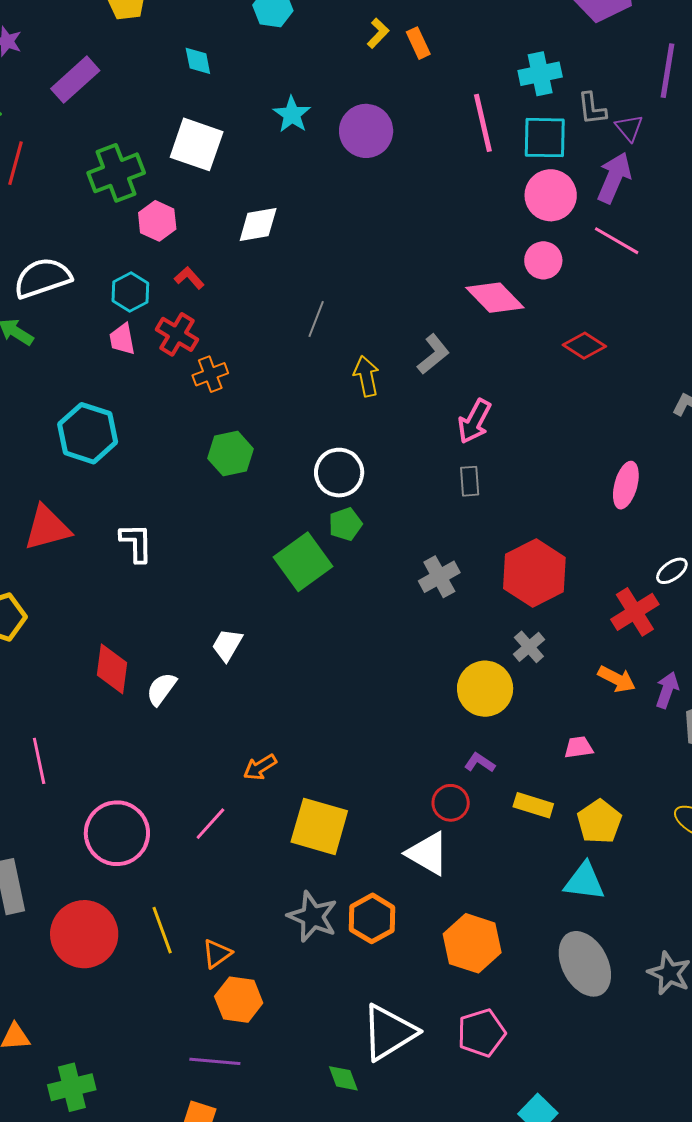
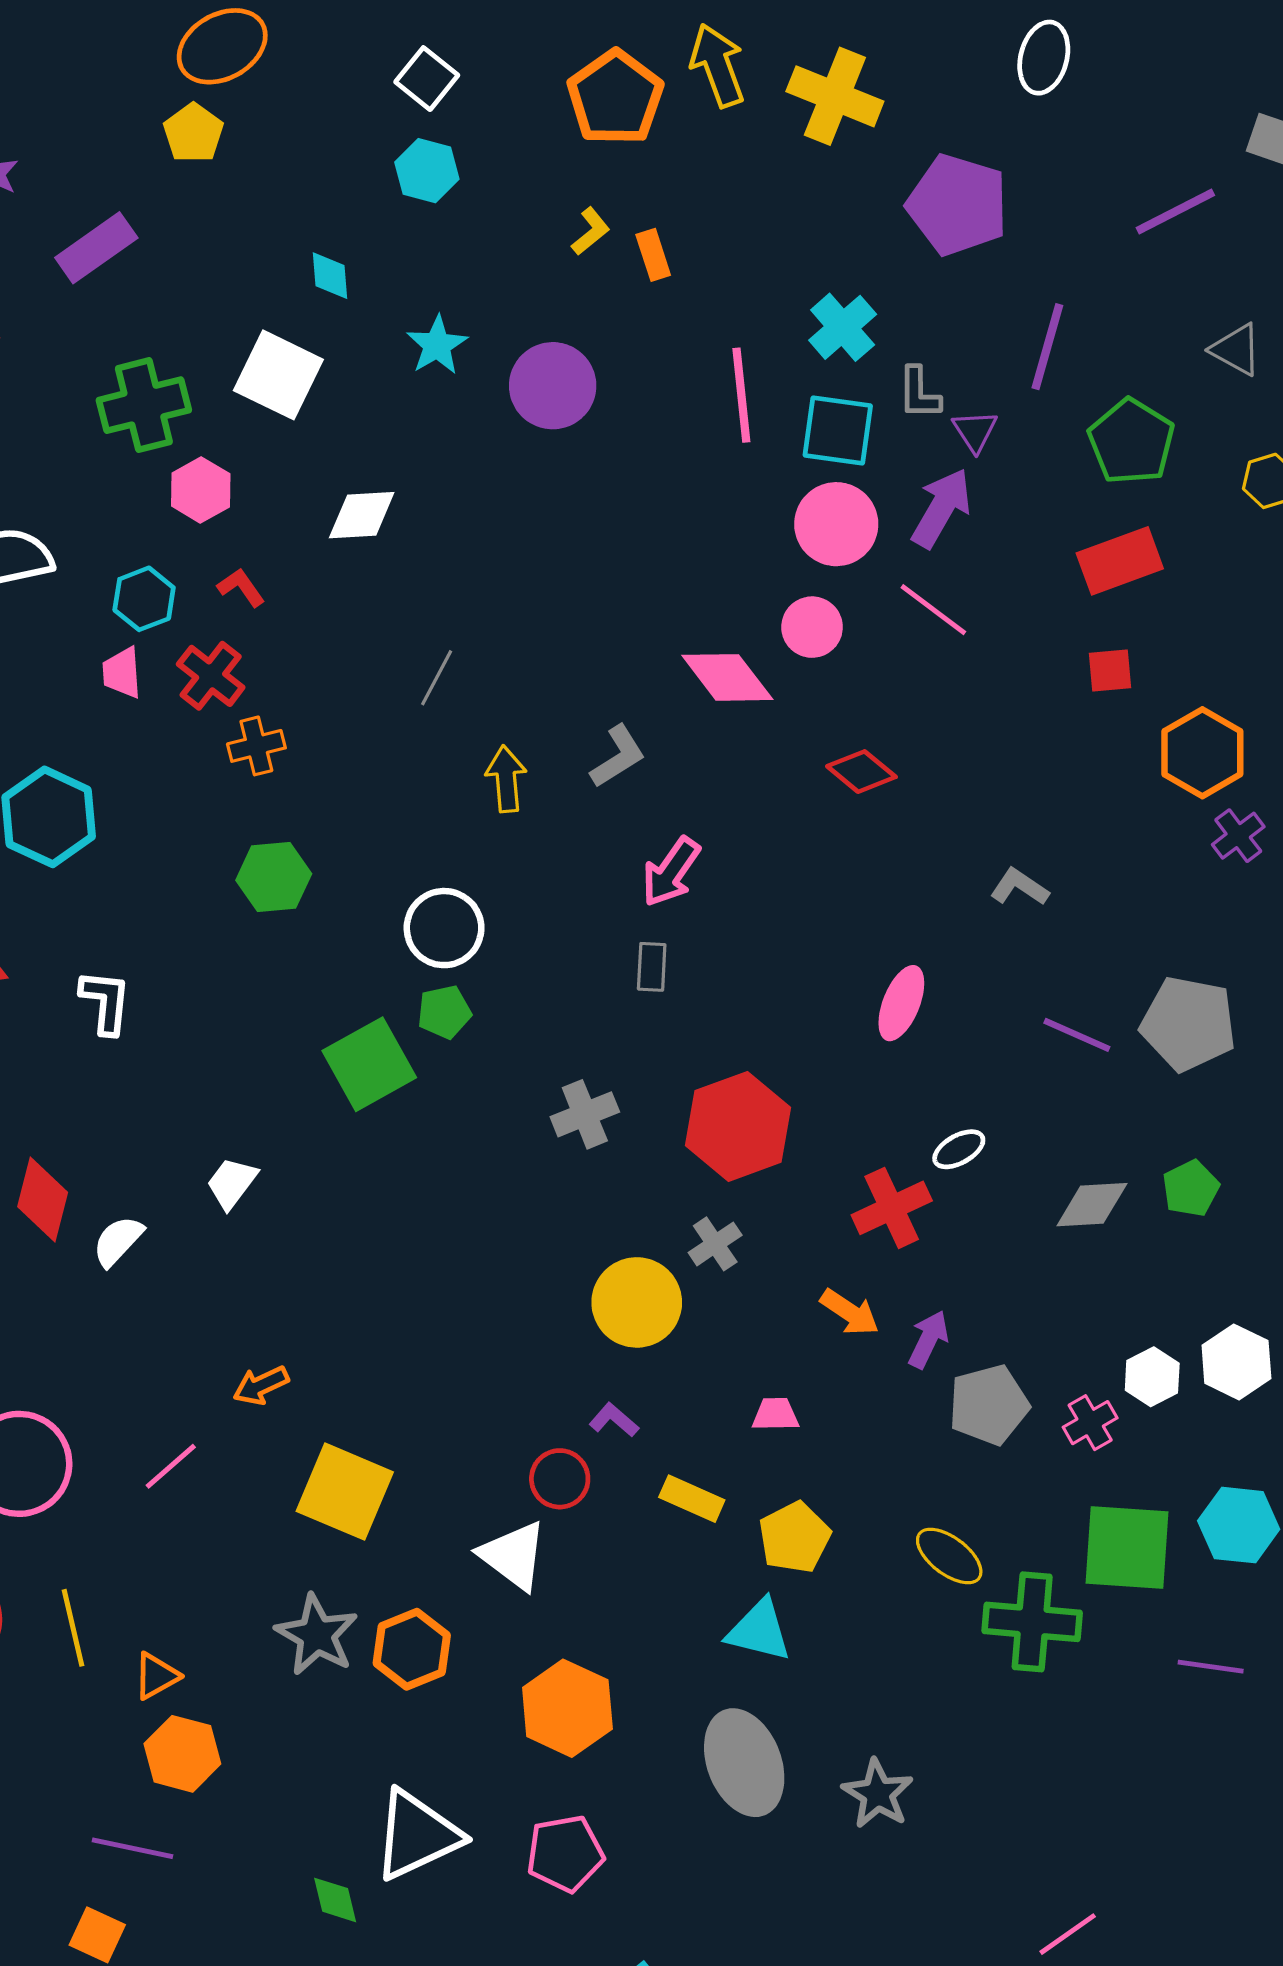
cyan diamond: (198, 61) -> (330, 276), moved
cyan cross: (540, 74) -> (843, 327), turned -36

